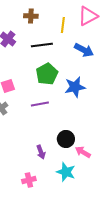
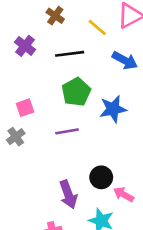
brown cross: (31, 16) -> (55, 16), turned 32
yellow line: (63, 25) -> (97, 28), turned -56
purple arrow: (41, 152) -> (68, 194), size x1.5

